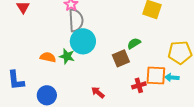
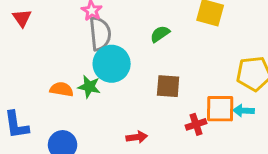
green semicircle: (134, 43) -> (160, 34), moved
brown square: (121, 58) -> (168, 86), turned 30
red arrow: (98, 92) -> (137, 137), turned 136

